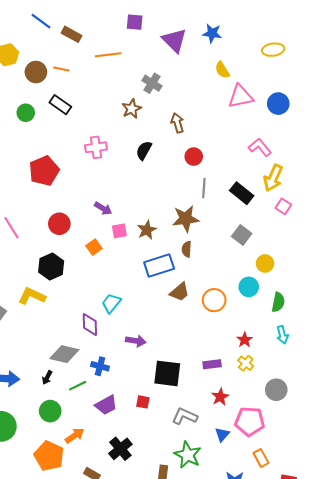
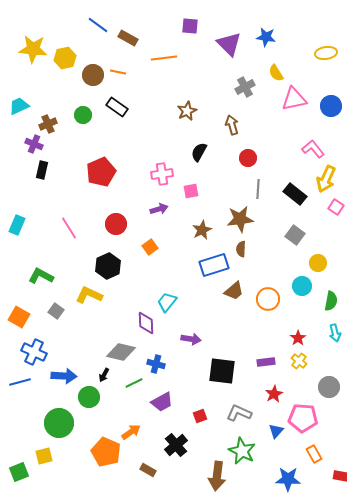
gray cross: (152, 83) -> (245, 87), moved, turned 30
pink cross: (96, 147) -> (162, 174), moved
purple arrow: (103, 208) -> (159, 209), turned -48
pink square: (119, 231) -> (191, 191), moved
red square: (143, 402) -> (200, 416), moved, turned -32
green circle: (50, 411) -> (89, 397), moved

